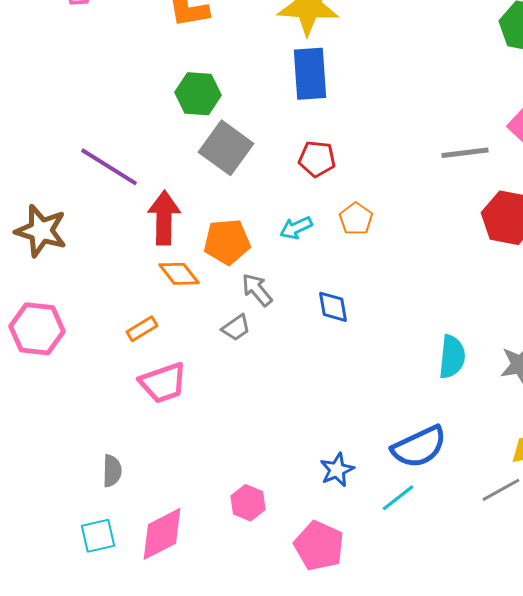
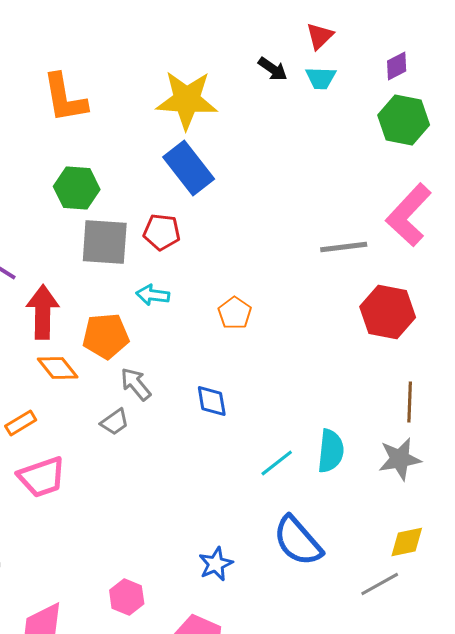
blue rectangle: (310, 74) -> (189, 168), turned -34
gray square: (226, 148) -> (105, 242), turned -32
red pentagon: (317, 159) -> (162, 232), moved
cyan arrow: (296, 228) -> (153, 295), moved, turned 32
blue semicircle: (419, 447) -> (298, 541), turned 74
cyan line: (398, 498) -> (277, 463), moved

